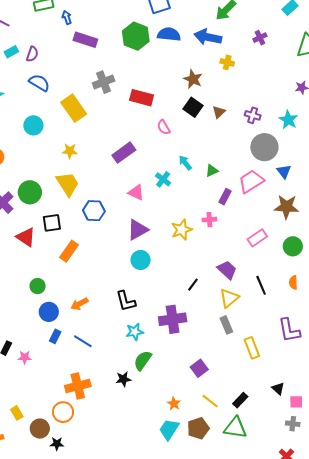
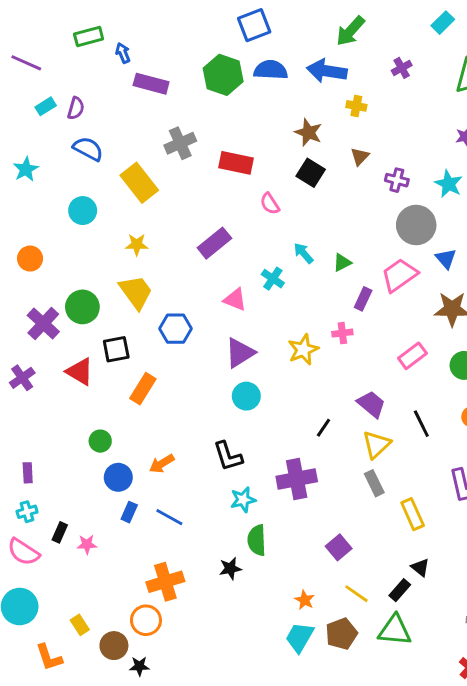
brown triangle: (219, 112) -> (360, 156), moved
green semicircle: (143, 360) -> (257, 540), turned -35
black triangle: (278, 389) -> (420, 567), moved

